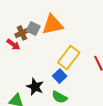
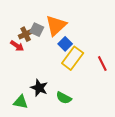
orange triangle: (52, 25) -> (56, 25), turned -30
blue square: (60, 76) -> (65, 44), moved

